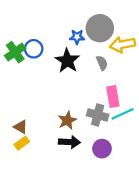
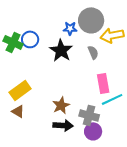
green cross: (15, 52) -> (13, 42), turned -30
gray cross: (98, 115) -> (89, 115), moved
yellow rectangle: (22, 143) -> (20, 90), moved, size x1.5

